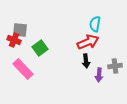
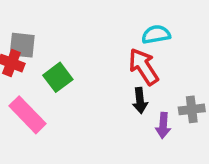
cyan semicircle: (95, 24) -> (156, 34), turned 70
red arrow: (88, 42) -> (144, 67), turned -100

